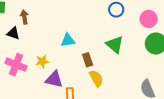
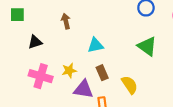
brown arrow: (24, 17) -> (66, 21), moved
black triangle: (13, 33) -> (35, 42), turned -32
brown rectangle: (88, 60) -> (102, 73), moved

